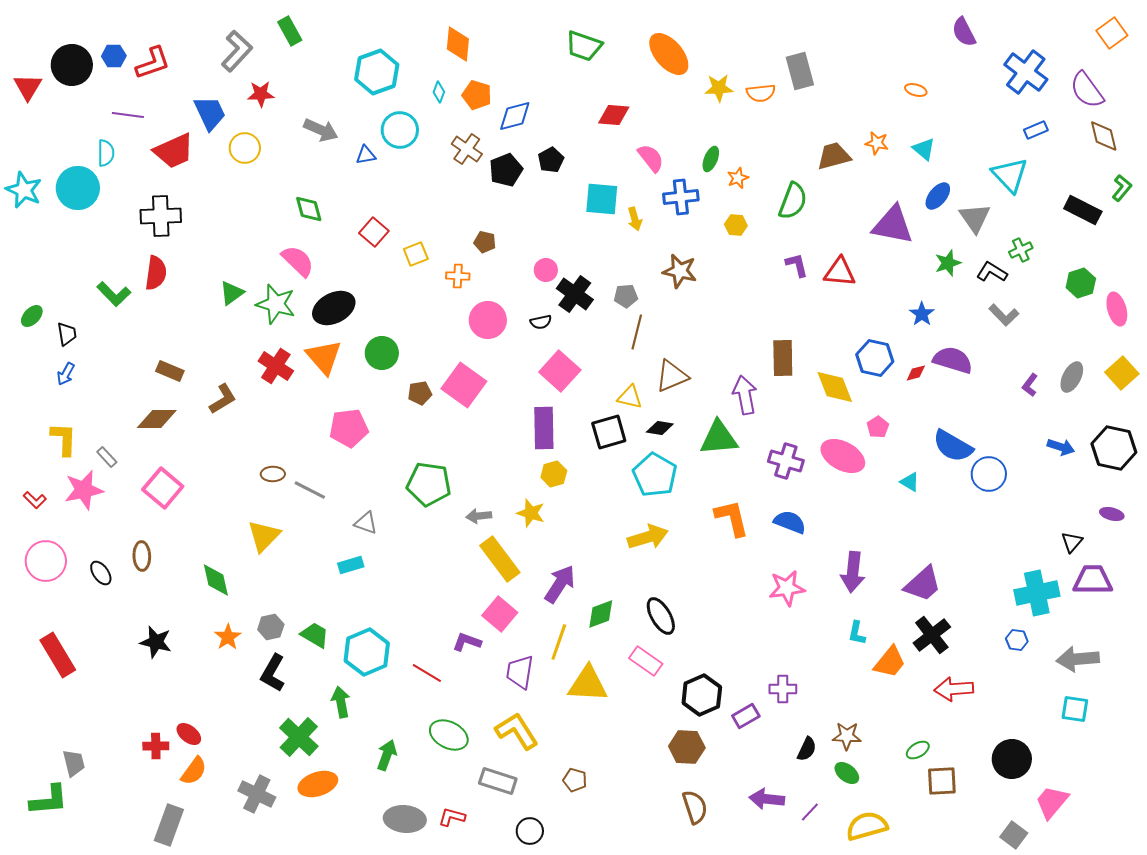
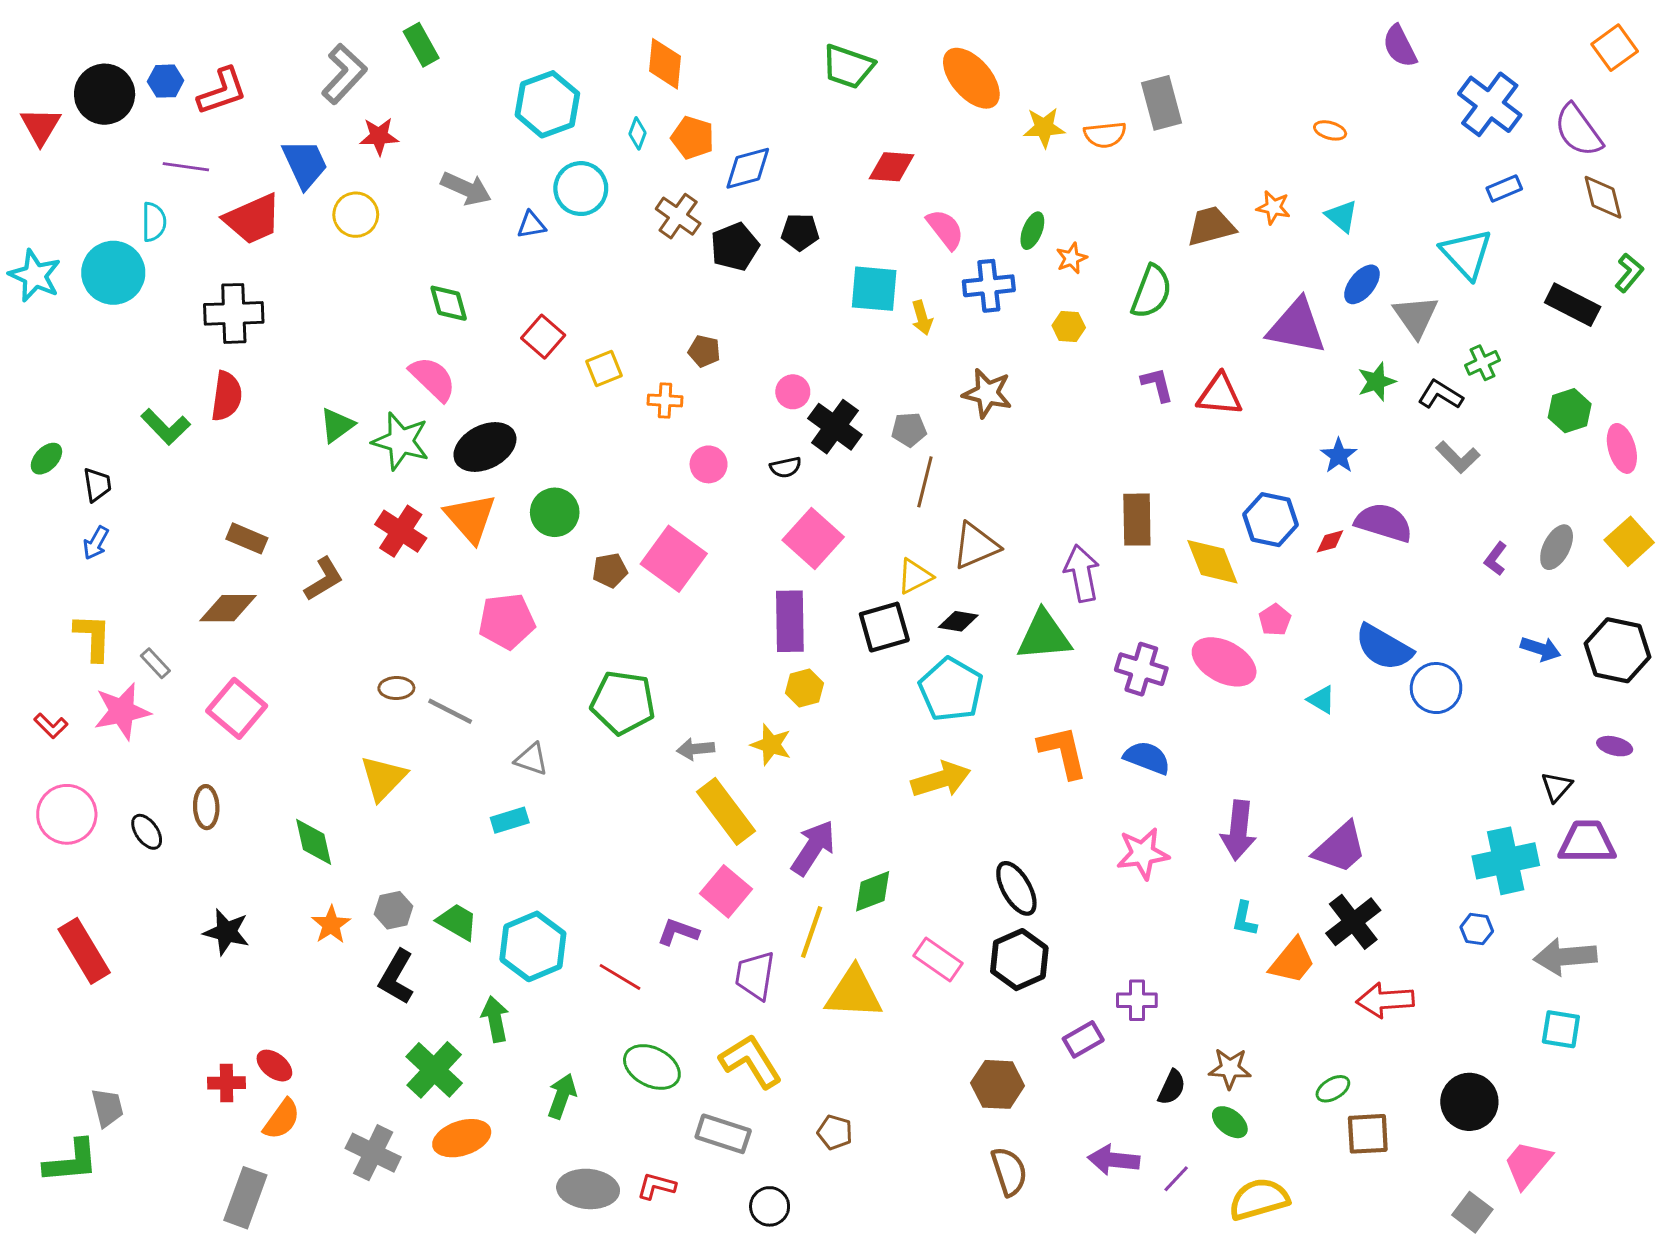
black pentagon: (551, 160) -> (800, 232), turned 30
pink circle: (488, 320) -> (709, 464), size x0.7
yellow triangle: (630, 397) -> (915, 576), turned -40
black ellipse: (661, 616) -> (1016, 888), moved
black hexagon: (702, 695) -> (1019, 960), moved

